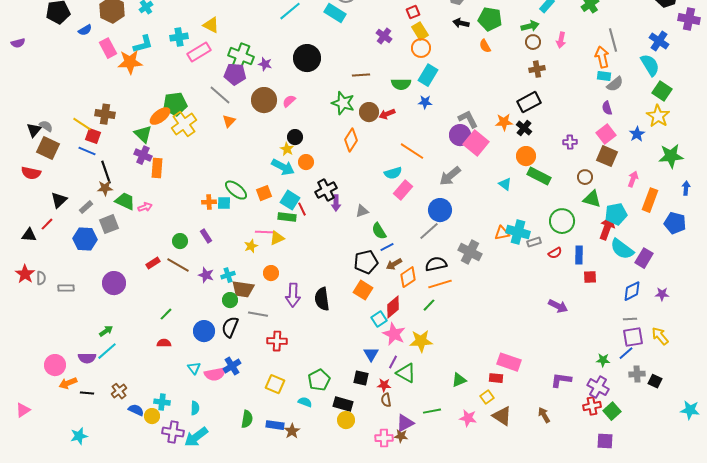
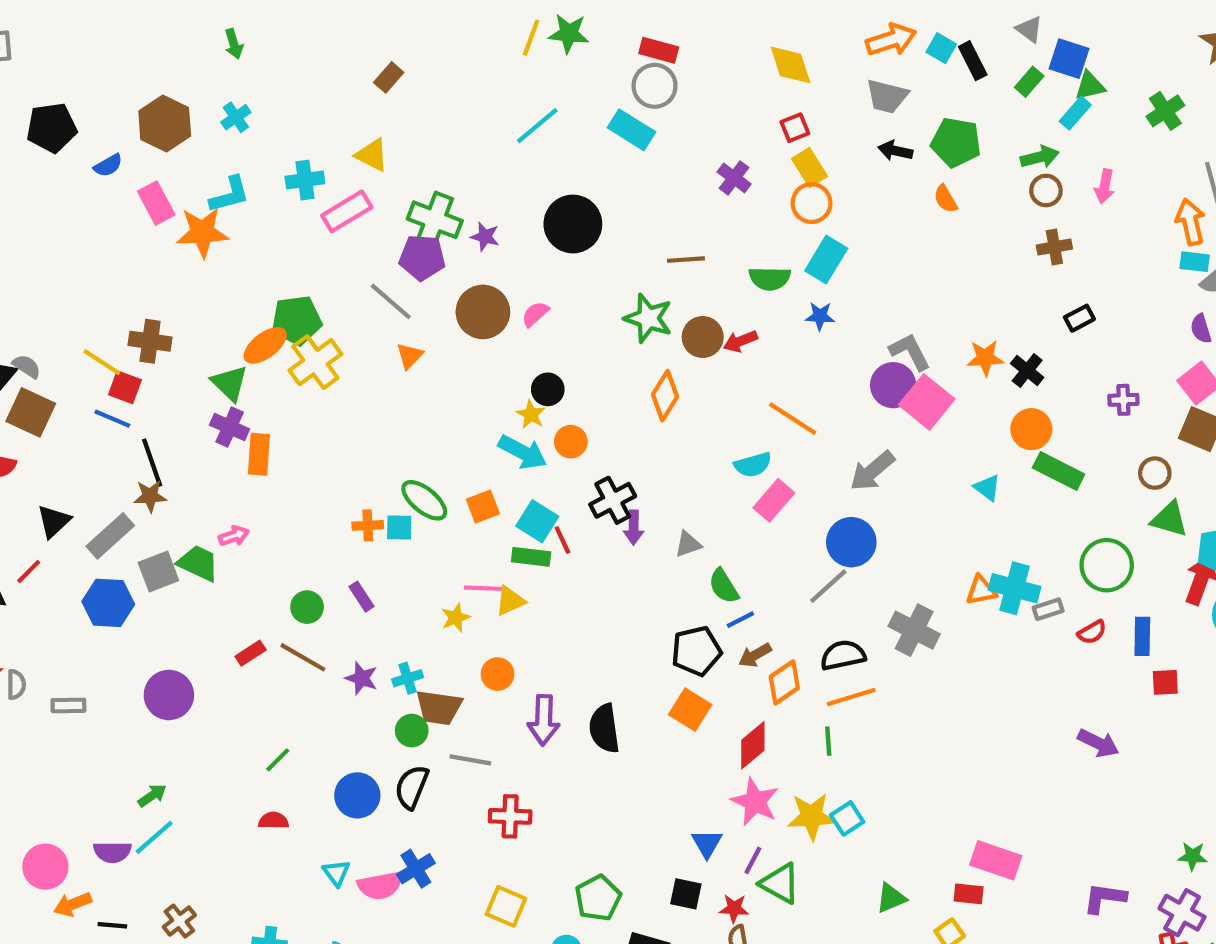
black rectangle: (529, 102) -> (1079, 318), moved, size x0.6
green trapezoid: (125, 201) -> (198, 563), moved
gray rectangle: (86, 207) -> (110, 536), size x1.6
green line: (429, 305) -> (828, 741), turned -48
cyan square: (379, 319) -> (847, 818), moved

